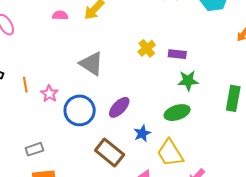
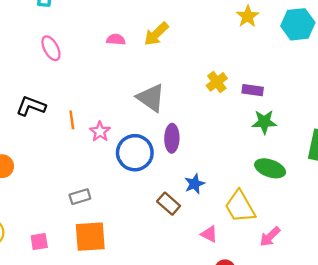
purple ellipse: (119, 107) -> (172, 138), moved, turned -45
green ellipse: (177, 113) -> (270, 168), moved, turned 35
blue star: (142, 133) -> (195, 184), moved
brown rectangle: (110, 153) -> (169, 204), size x0.7

